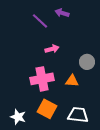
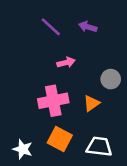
purple arrow: (62, 13) -> (88, 27), moved
orange triangle: (72, 81) -> (92, 103), turned -40

